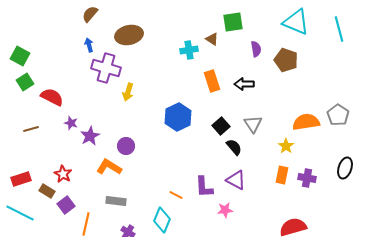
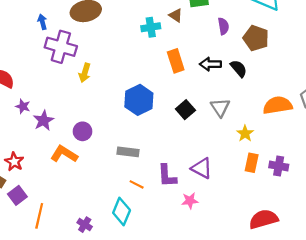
yellow star: (286, 146) -> (245, 133), moved
black semicircle: (234, 147) -> (239, 68), moved
gray rectangle: (116, 201) -> (128, 152), moved

